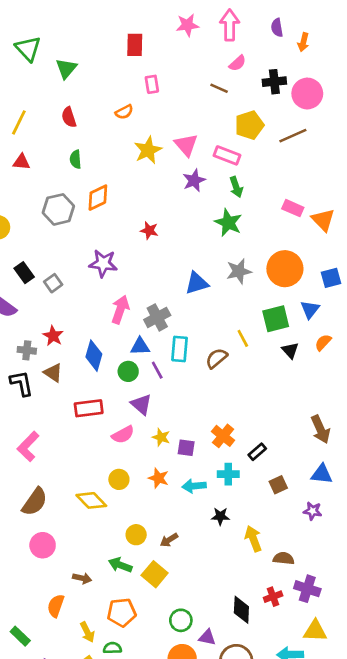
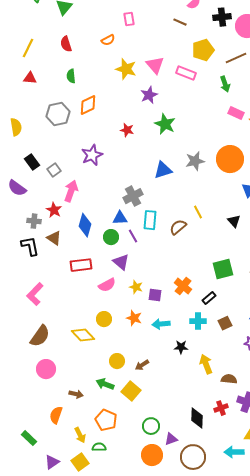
yellow star: (148, 150) -> (126, 69), turned -30
purple star: (194, 180) -> (149, 95), moved
green arrow: (236, 187) -> (225, 84), moved
green star: (228, 223) -> (165, 124), moved
purple star: (103, 263) -> (92, 155), turned -30
pink arrow: (120, 309) -> (71, 191), moved
green square: (276, 319) -> (223, 269), moved
cyan cross: (228, 474) -> (198, 321), moved
orange pentagon: (122, 612) -> (106, 420), turned 30
purple triangle: (207, 637) -> (171, 439), turned -32

